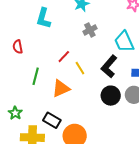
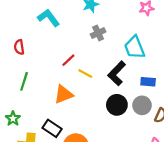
cyan L-shape: (43, 18) -> (49, 18), turned 125
yellow line: (80, 68) -> (85, 74), turned -32
green line: (36, 76) -> (24, 81), moved

